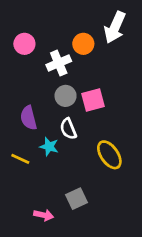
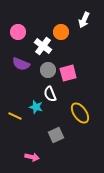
white arrow: (115, 27) -> (84, 20), size x0.7
white cross: (59, 63) -> (43, 46), turned -30
purple semicircle: (29, 118) -> (21, 64), moved, turned -54
gray square: (76, 199) -> (56, 135), moved

